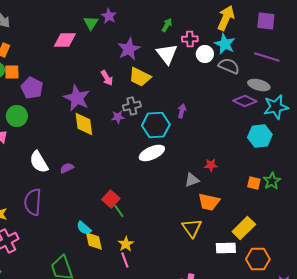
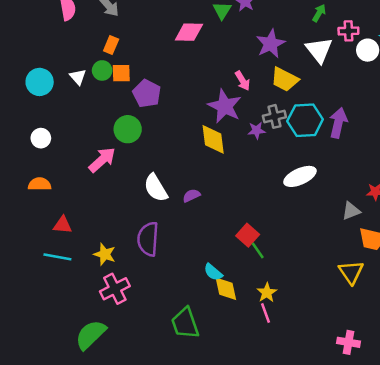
purple star: (77, 98) -> (225, 106), moved
purple arrow: (182, 111) -> (338, 123), size x1.6
cyan hexagon: (156, 125) -> (305, 120), moved

